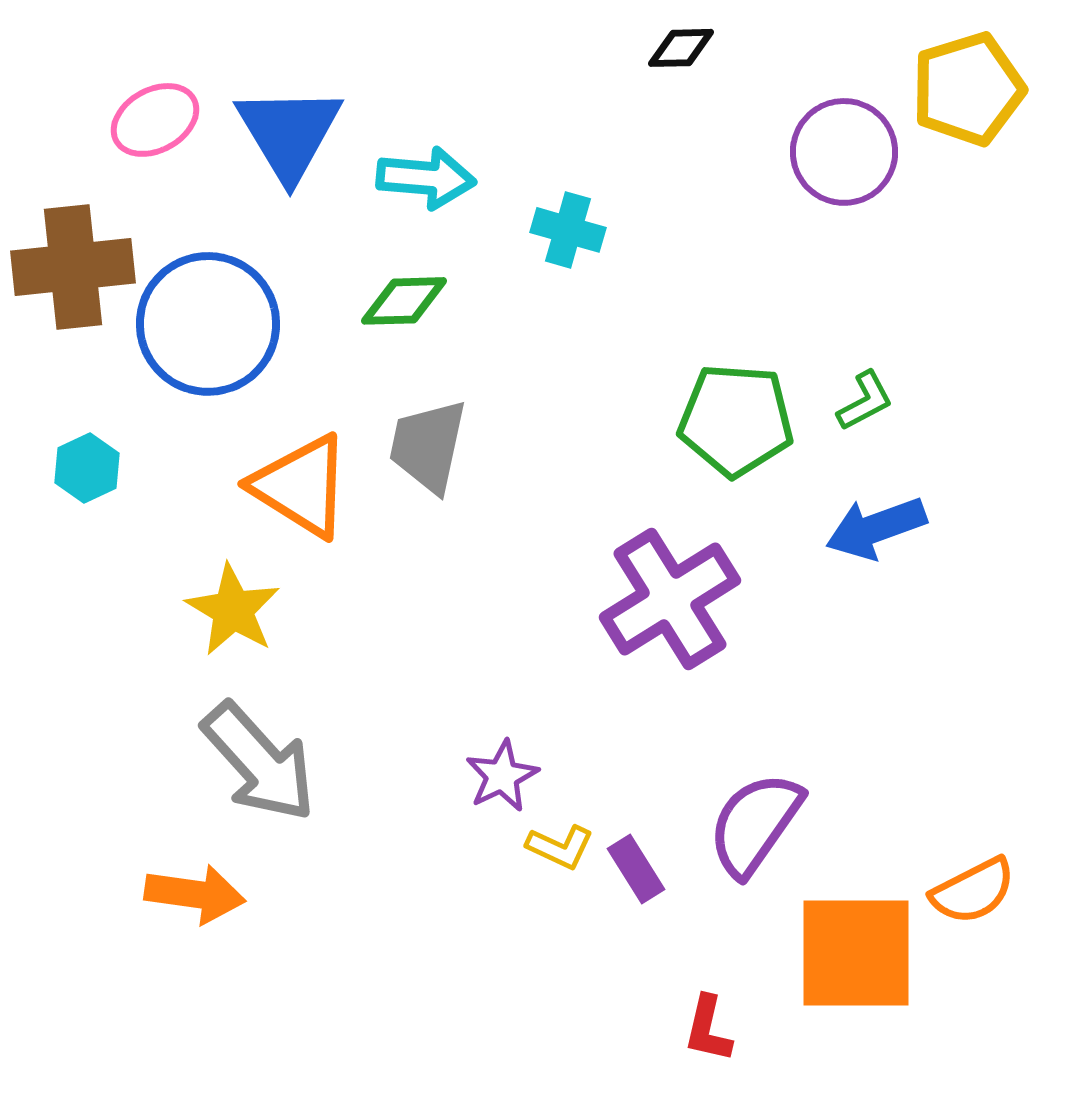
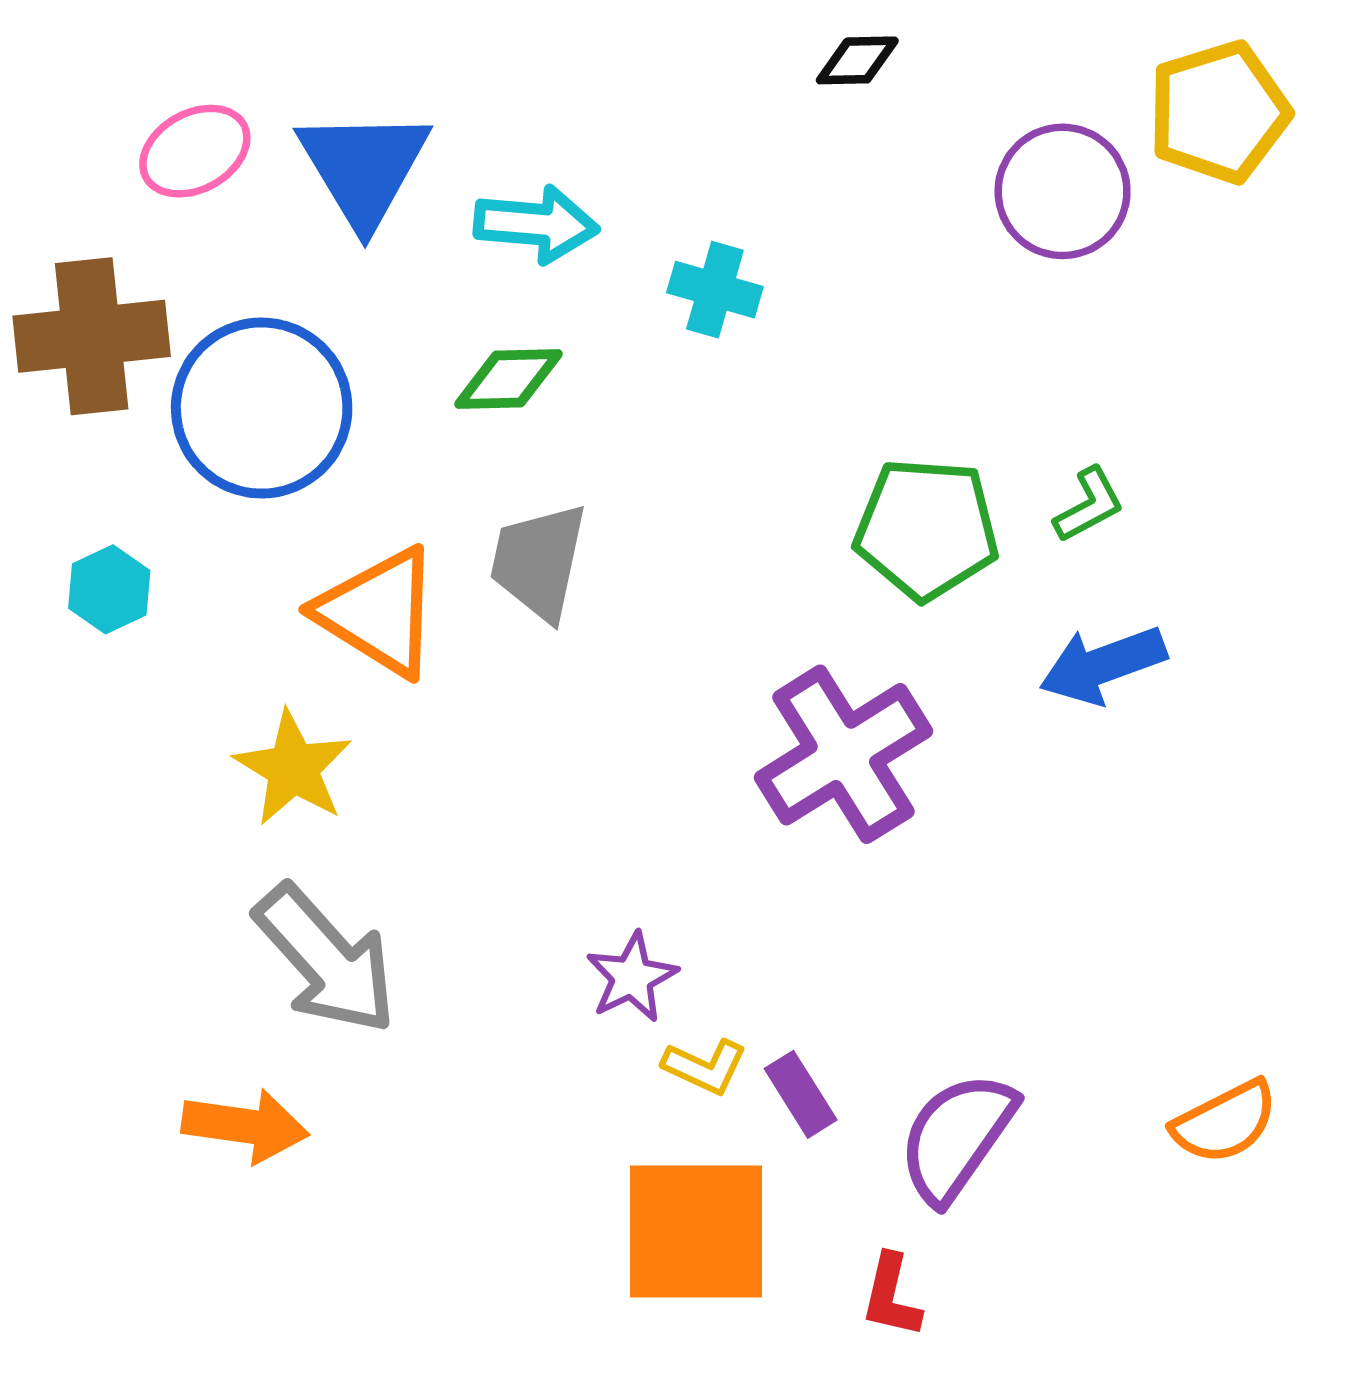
purple semicircle: (755, 824) -> (957, 1137), moved
orange square: (856, 953) -> (696, 1232), moved

